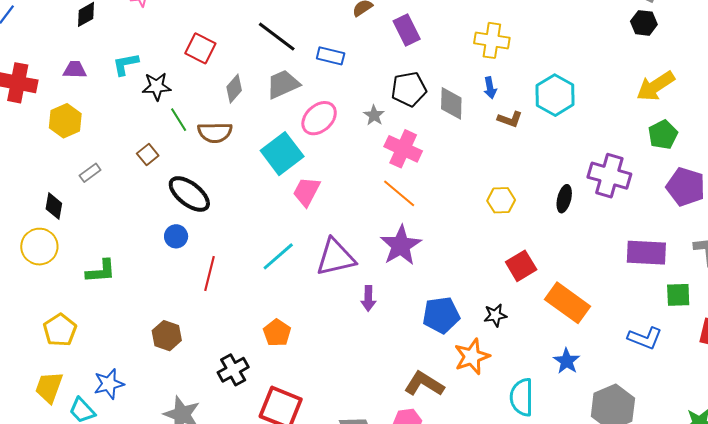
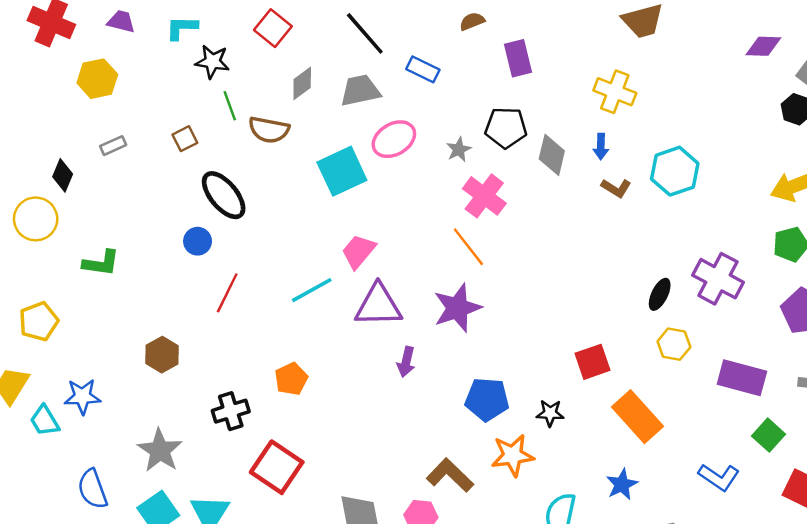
pink trapezoid: (307, 192) -> (358, 251), moved
yellow hexagon: (501, 200) -> (674, 344), moved
green square: (678, 295) -> (769, 435), turned 32

